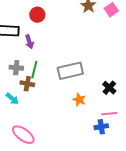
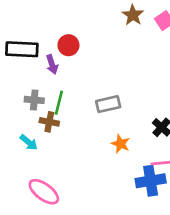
red circle: (37, 15) -> (68, 45), moved
gray rectangle: (70, 71) -> (108, 104), size x0.7
blue cross: (101, 127) -> (151, 181), size x1.5

